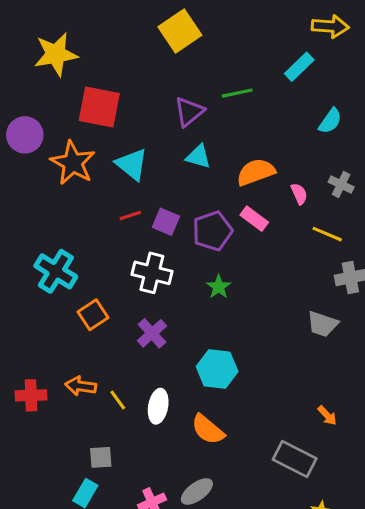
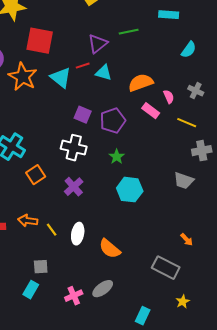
cyan rectangle: (299, 67) -> (169, 15), turned 48
red line: (130, 216) -> (83, 66), moved
pink rectangle: (254, 219) -> (151, 111), moved
cyan hexagon: (217, 369) -> (130, 190), moved

